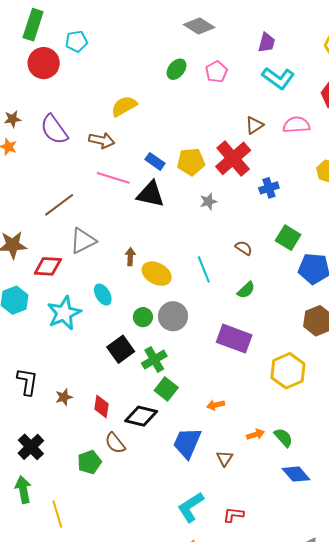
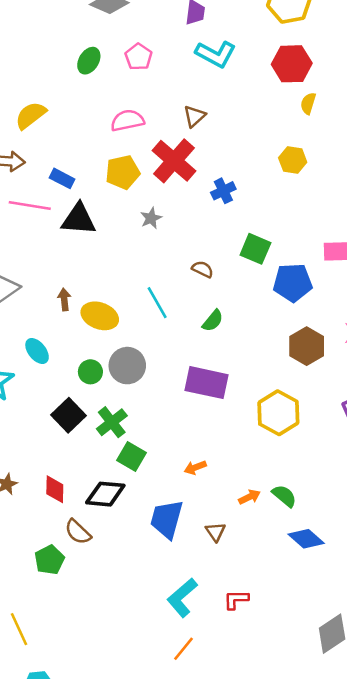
pink semicircle: (296, 125) -> (127, 121), moved
blue rectangle: (155, 161) -> (62, 178), moved

